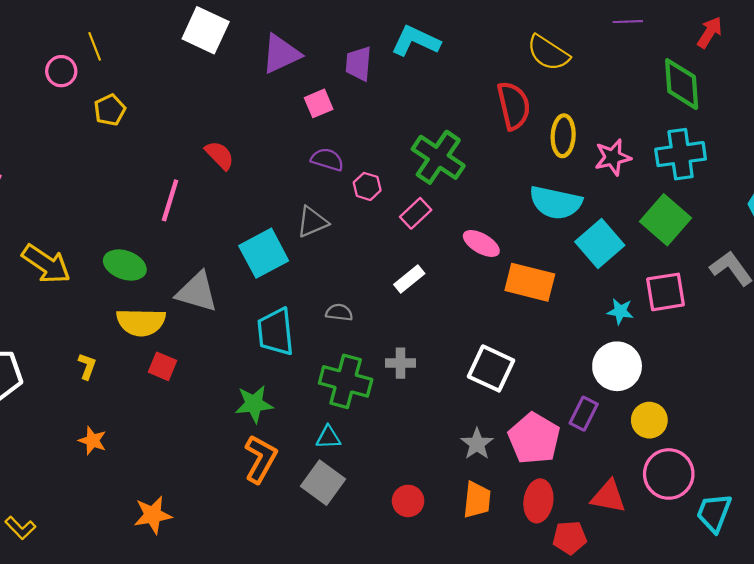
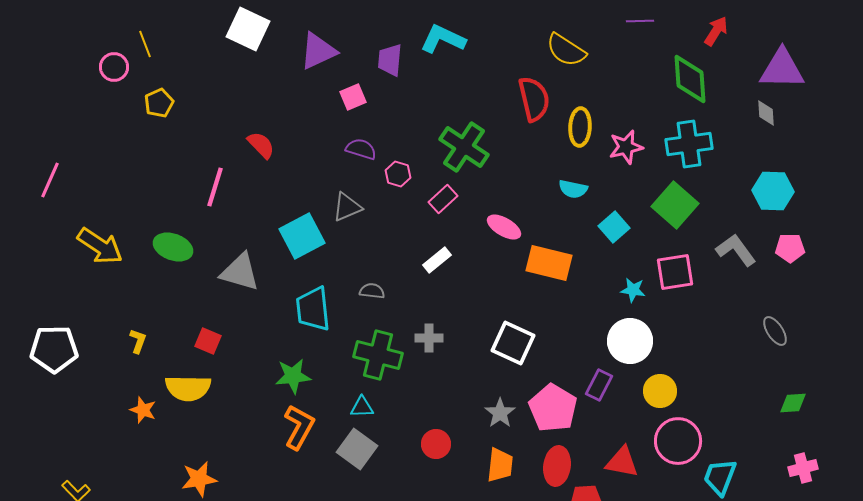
cyan semicircle: (556, 203) -> (573, 189), size x0.6
cyan square: (600, 243) -> (614, 227), size x0.7
yellow semicircle: (141, 322) -> (188, 388), moved
red circle: (408, 501) -> (436, 444), moved

